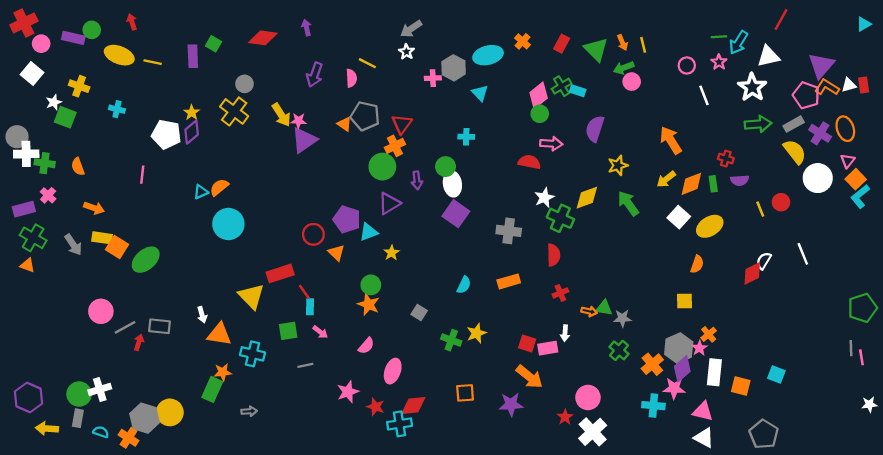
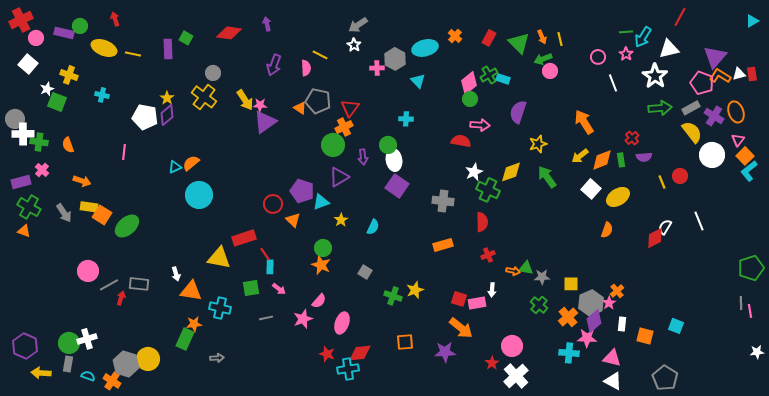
red cross: (726, 159) -> (632, 138), turned 32
cyan semicircle: (464, 285) -> (373, 227), moved
yellow triangle: (251, 296) -> (219, 258), turned -35
yellow square: (684, 301) -> (571, 284), moved
white rectangle: (714, 372) -> (622, 324), size x0.6
pink star: (348, 392) -> (303, 319), moved

